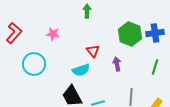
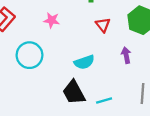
red triangle: (93, 51) -> (103, 25), moved

